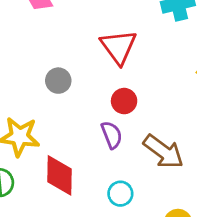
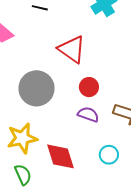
gray circle: (58, 81) -> (37, 88), size x1.8
purple semicircle: (112, 135) -> (88, 114), turned -30

